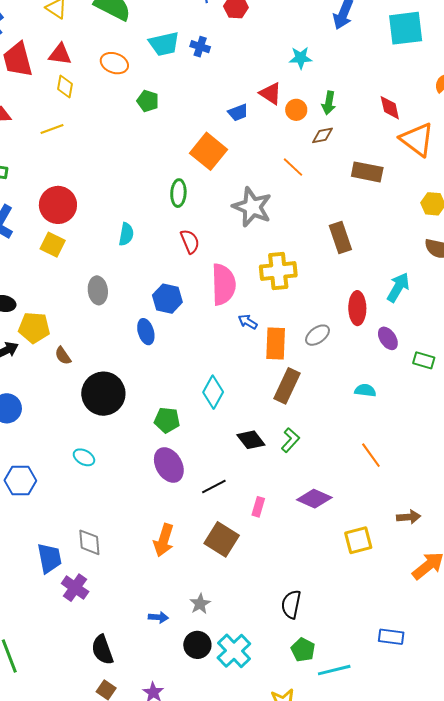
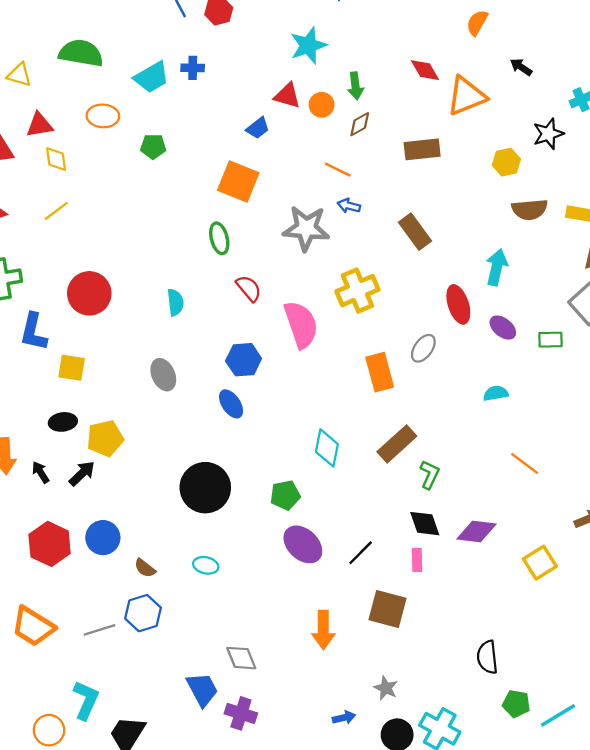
cyan star: (301, 58) -> (308, 45), size x1.4
orange triangle: (417, 139) -> (466, 96), turned -42
yellow square: (53, 245) -> (72, 368), moved
blue arrow: (248, 322) -> (349, 206), moved
brown semicircle: (63, 356) -> (145, 568), moved
brown rectangle: (287, 386) -> (397, 444), moved, turned 40
black diamond: (251, 440) -> (425, 524), moved, turned 36

